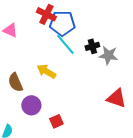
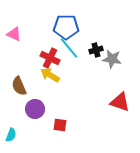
red cross: (46, 14) -> (50, 58), moved
red square: (56, 121) -> (60, 125), turned 32

